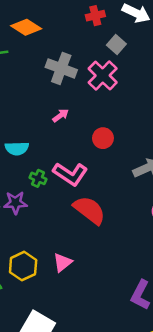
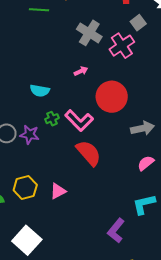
red circle: (103, 138) -> (112, 97), size x1.8
green cross: (38, 178) -> (52, 119), turned 32

